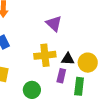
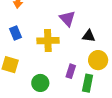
yellow cross: (45, 55) -> (48, 41), moved
black triangle: (68, 59) -> (89, 36), moved

